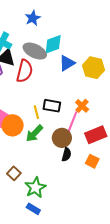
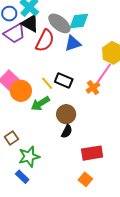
blue triangle: (67, 63) -> (73, 43), moved
yellow line: (36, 112) -> (47, 83), turned -40
pink line: (72, 122) -> (104, 73), moved
red rectangle: (96, 135) -> (92, 153), moved
orange square: (92, 161) -> (85, 179), moved

